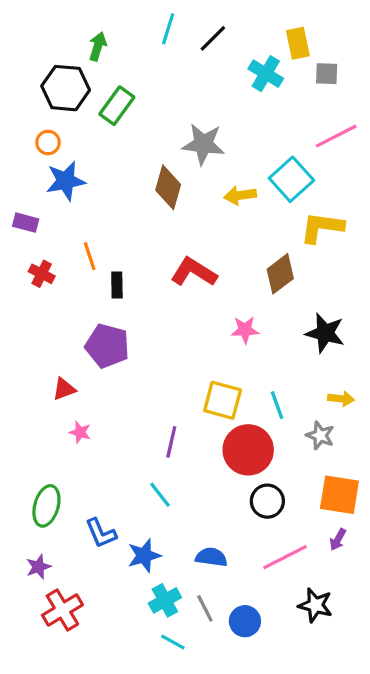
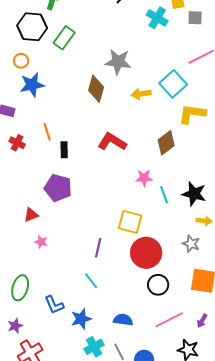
black star: (325, 333) -> (194, 194), moved
cyan line: (277, 405) -> (164, 195), moved
purple arrow: (338, 540) -> (202, 321), moved

